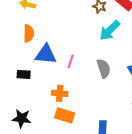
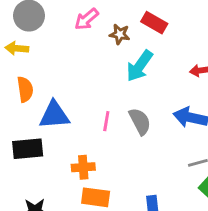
pink line: (71, 61) -> (106, 121), moved
black rectangle: (24, 74) -> (28, 149), size x1.5

